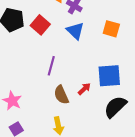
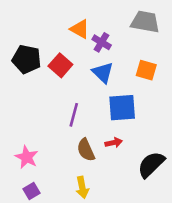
blue square: (109, 76) -> (122, 108), moved
red arrow: (84, 89) -> (114, 143), turned 32

